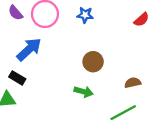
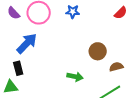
brown circle: (93, 62) -> (98, 51), moved
black rectangle: (17, 78) -> (18, 68), turned 48

